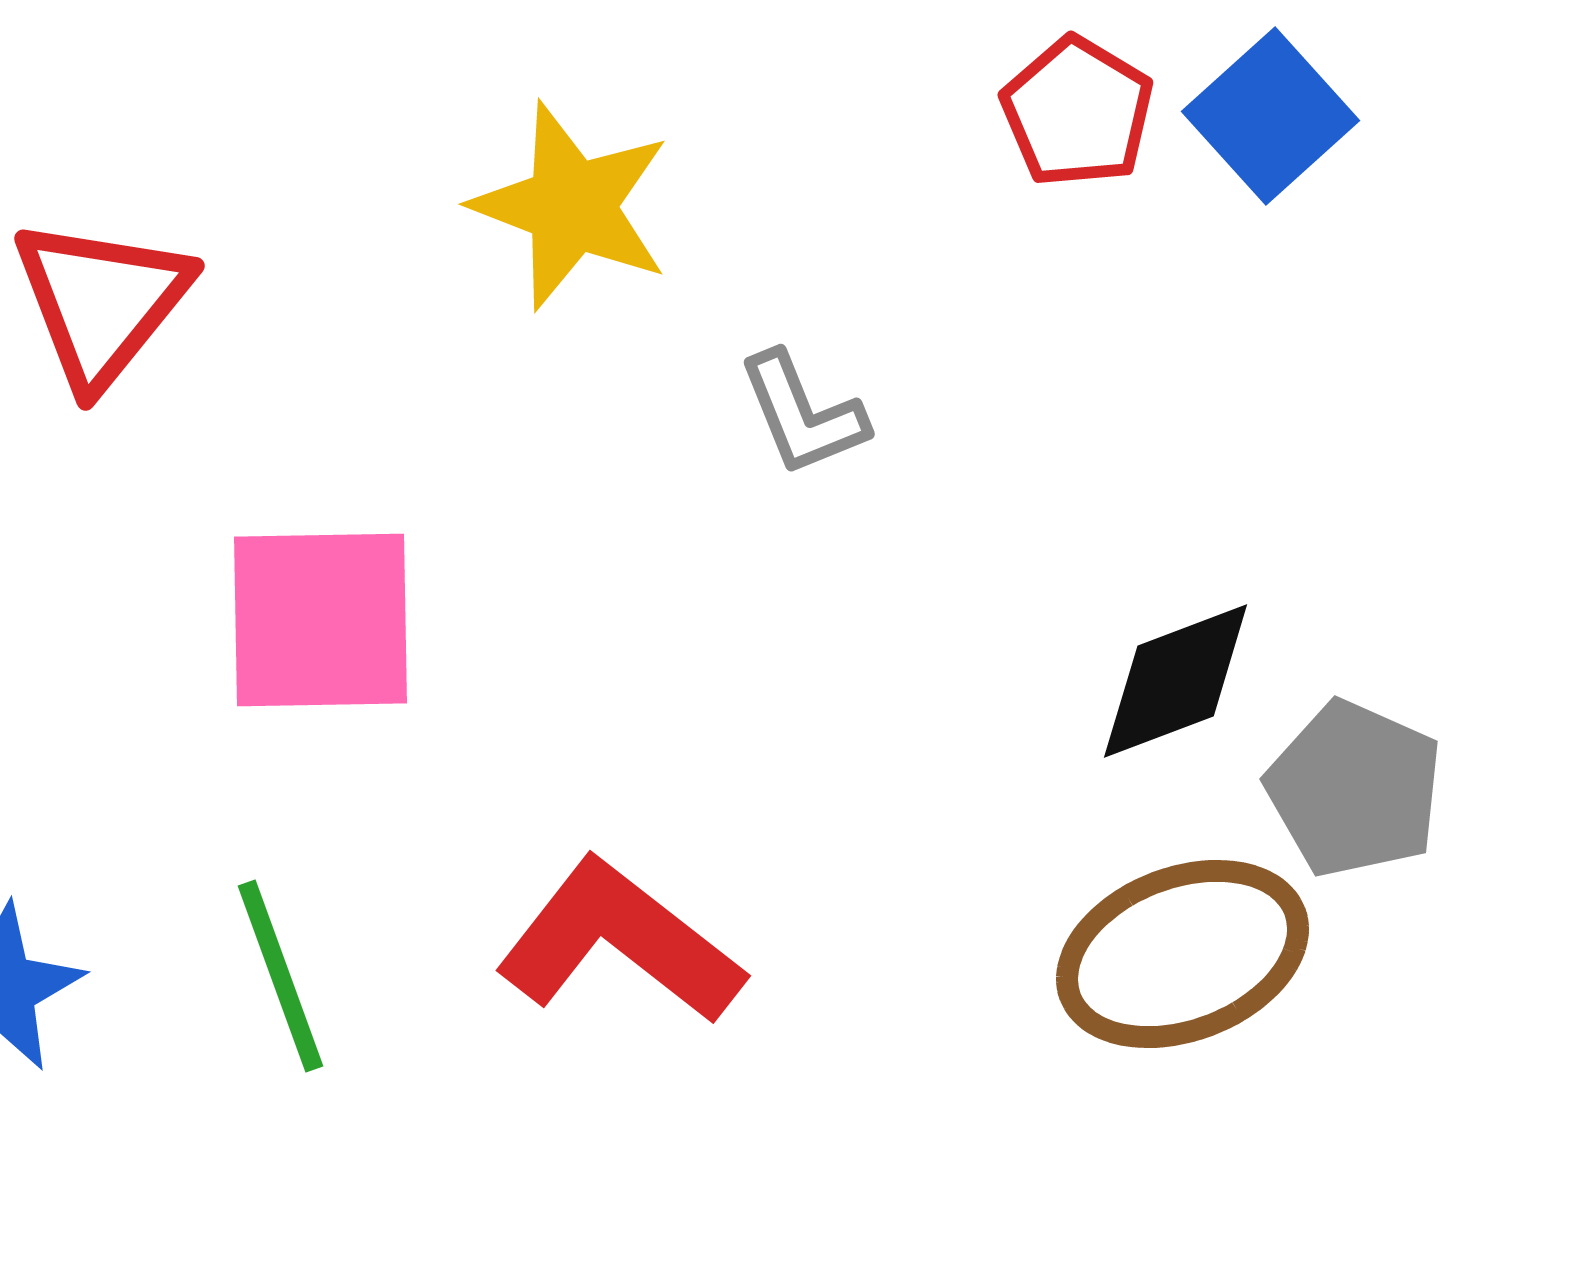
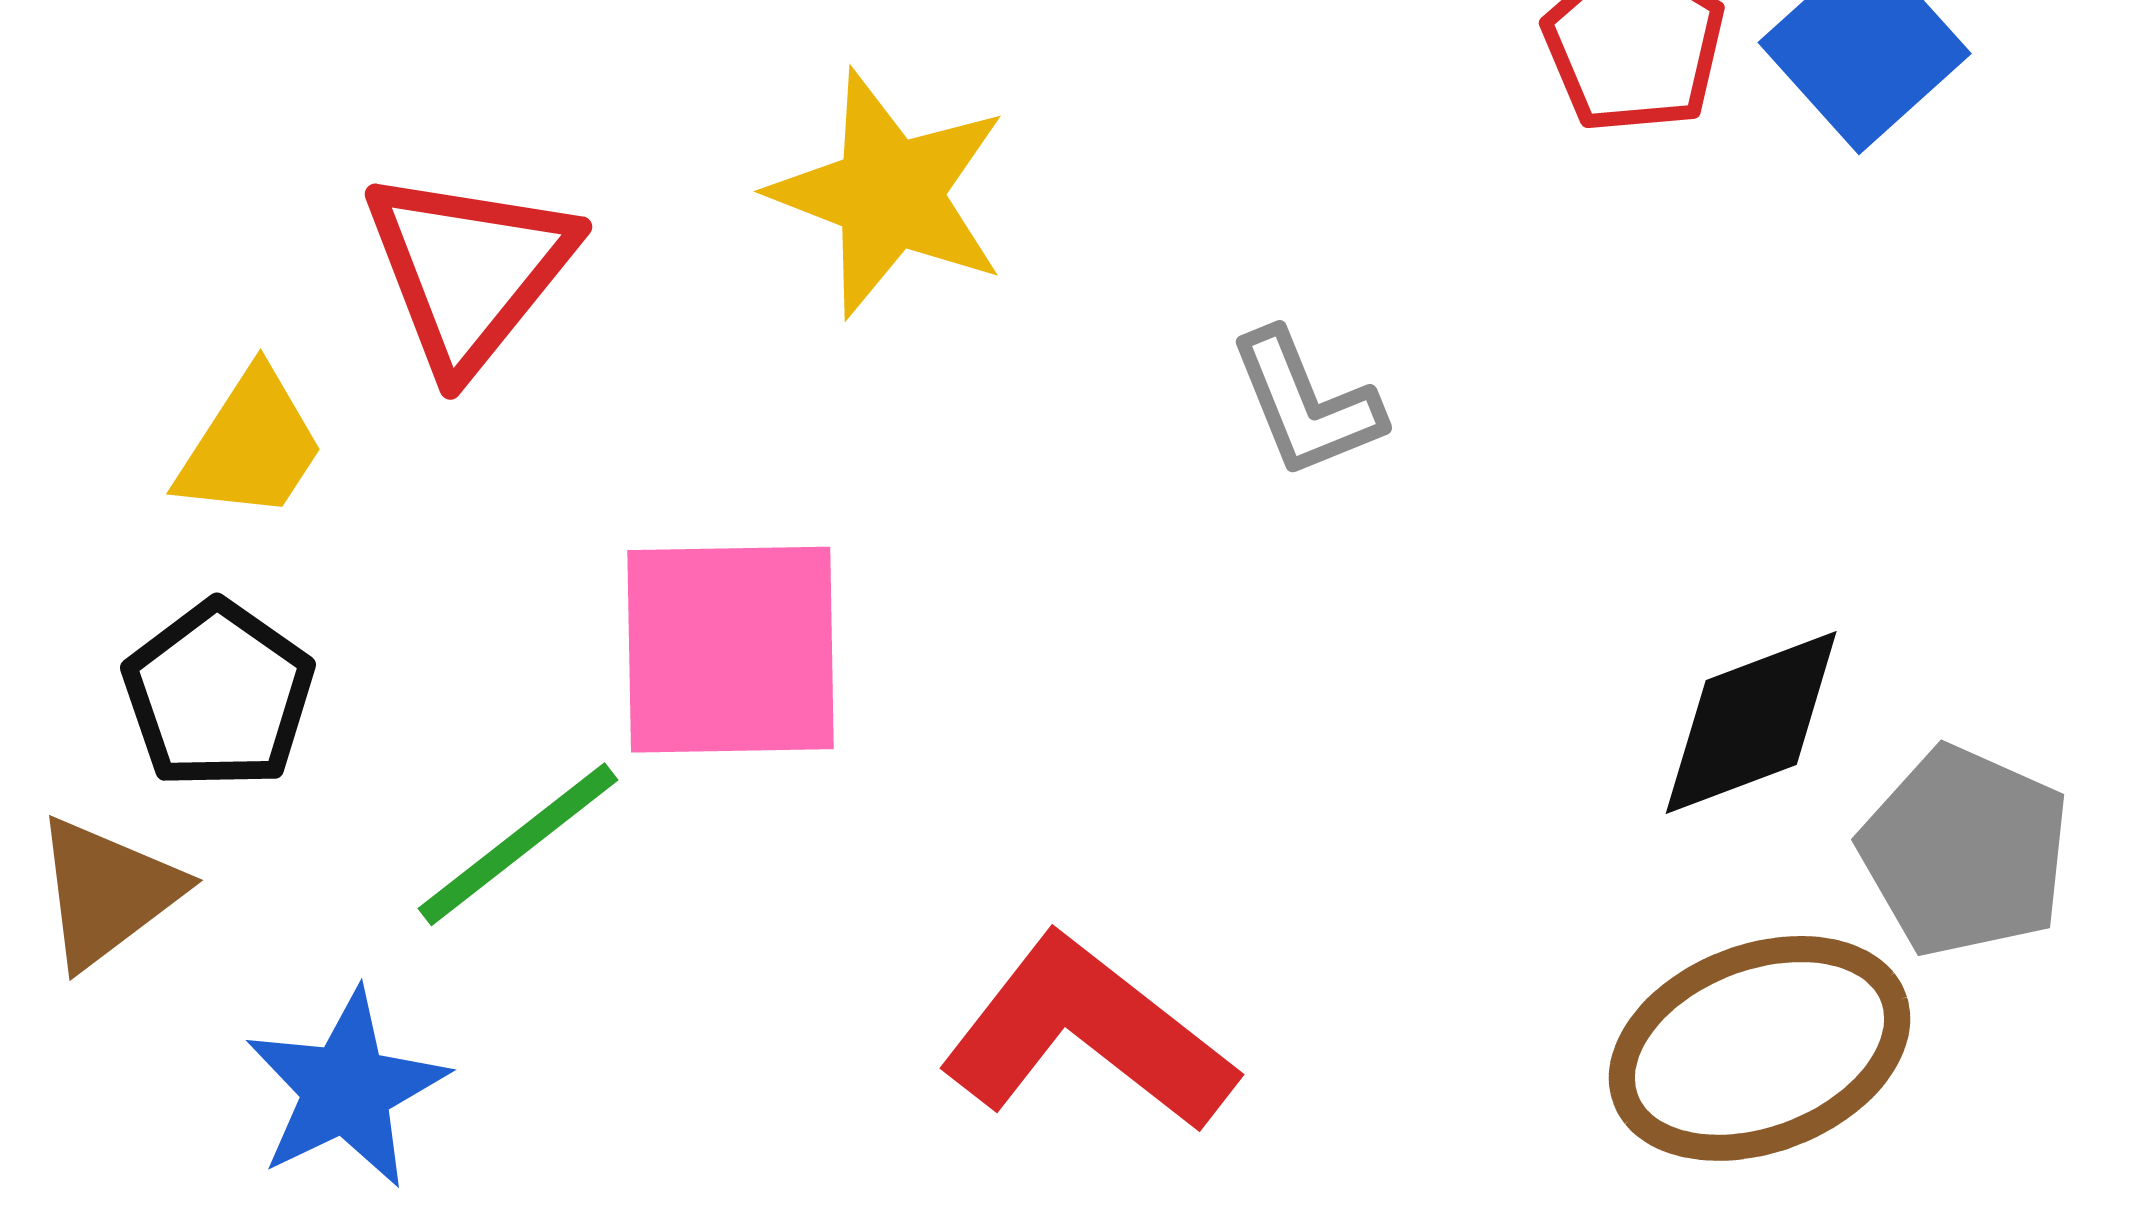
yellow star: (572, 206) -> (889, 194), moved
green line: (281, 976) -> (518, 844), moved, turned 72

